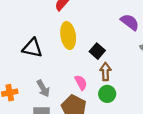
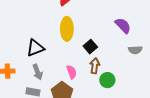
black triangle: (32, 48) -> (35, 48), moved, turned -42
green circle: (107, 94) -> (107, 80), moved

